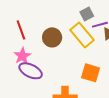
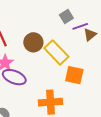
yellow rectangle: (82, 35) -> (56, 52), moved

